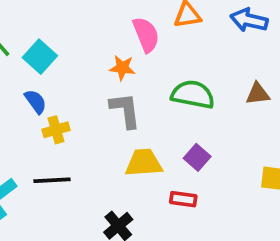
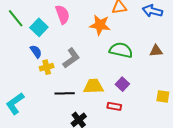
pink semicircle: (146, 35) -> (62, 14), moved
orange star: (122, 68) -> (100, 25), moved, size x1.5
gray L-shape: (125, 110) -> (71, 58), moved, turned 60
black line: (52, 180) -> (65, 93), moved

